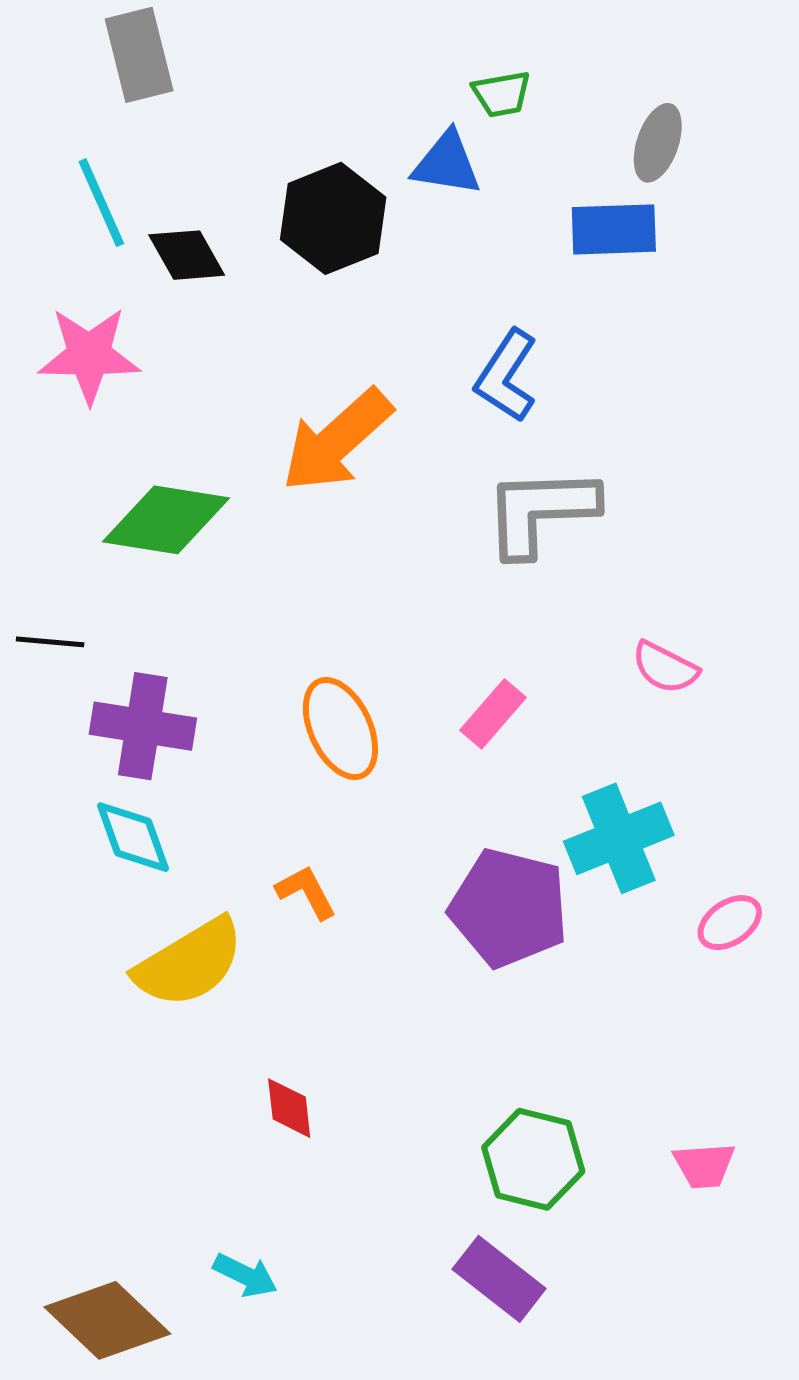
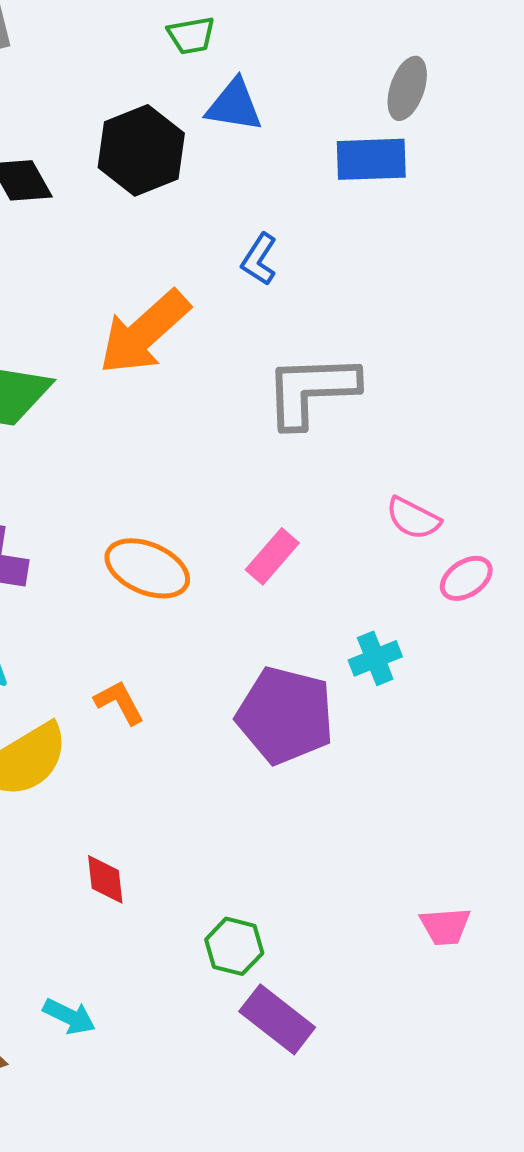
green trapezoid: (502, 94) -> (191, 35), moved
blue L-shape: (506, 376) -> (259, 259), moved, size x0.7
orange ellipse: (340, 729) -> (147, 568), turned -42
cyan cross: (619, 838) -> (375, 658), size x0.6
pink ellipse: (730, 923) -> (466, 578), moved
green hexagon: (533, 1159) -> (234, 946), moved, size x0.7

